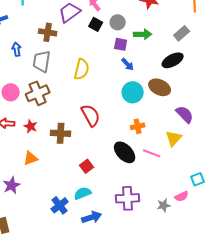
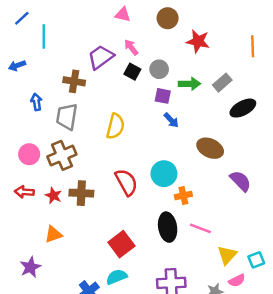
gray rectangle: (182, 33) -> (222, 83), moved
black ellipse: (173, 60) -> (243, 108), moved
cyan circle: (133, 92) -> (164, 174), moved
brown cross: (61, 133) -> (81, 193), moved
yellow triangle: (174, 138) -> (227, 255), moved
black ellipse: (125, 152) -> (168, 227), turned 35
red square: (87, 166) -> (121, 244), size x1.5

